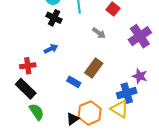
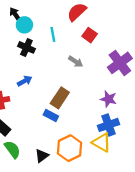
brown rectangle: (94, 68) -> (60, 98), moved
purple star: (140, 76) -> (108, 99), moved
black triangle: (73, 119) -> (42, 156), moved

